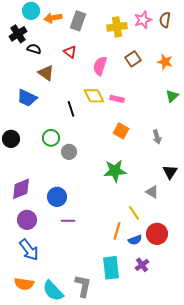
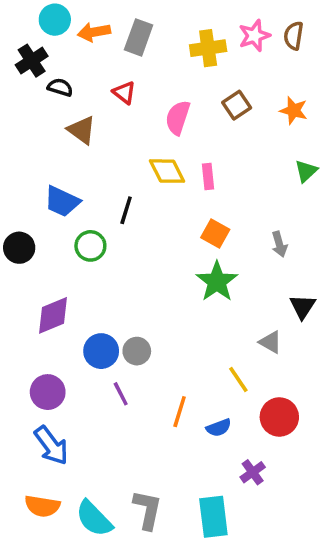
blue trapezoid: (27, 98) -> (62, 201), moved
pink rectangle: (117, 99) -> (208, 176), turned 72
black line: (71, 109) -> (126, 210), moved, turned 35
gray circle: (69, 152) -> (137, 351), moved
green star: (115, 171) -> (217, 282), moved, turned -30
purple diamond: (21, 189) -> (53, 315), moved
purple line: (68, 221) -> (121, 394), turned 64
orange line: (117, 231) -> (180, 412), moved
blue semicircle: (135, 240) -> (219, 428), moved
cyan rectangle: (111, 268) -> (213, 517), moved

